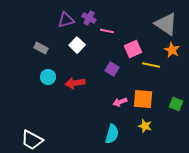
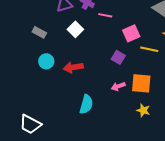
purple square: (112, 69) -> (118, 57), moved
cyan semicircle: (112, 134) -> (86, 104), moved

